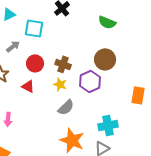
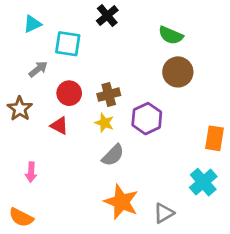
brown circle: (105, 59) -> (178, 72), moved
brown cross: (63, 64) -> (109, 95), turned -35
cyan cross: (108, 125) -> (203, 182), moved, turned -30

